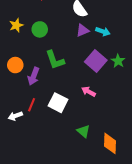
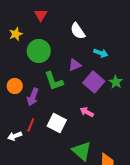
yellow star: (16, 25) -> (16, 34), moved
green circle: (40, 29) -> (39, 51), size x1.5
purple triangle: (82, 30) -> (75, 65), moved
green triangle: (83, 131) -> (82, 151), size x1.5

